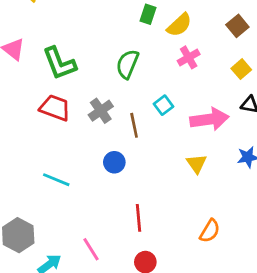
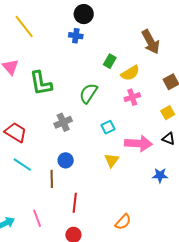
red trapezoid: (55, 108) -> (16, 132), moved
brown line: (134, 125) -> (52, 179), moved
yellow triangle: (197, 164) -> (112, 160), moved

